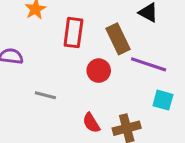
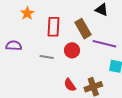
gray line: (45, 95) -> (47, 57), moved

